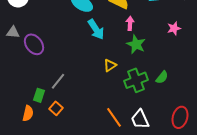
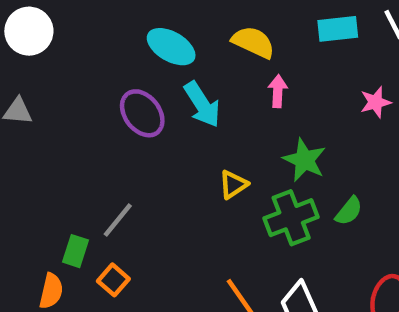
purple ellipse: (34, 44) -> (142, 113), moved
green star: (136, 44) -> (304, 160), moved

